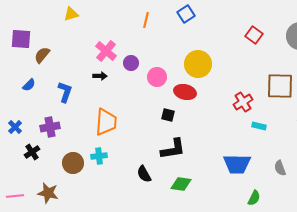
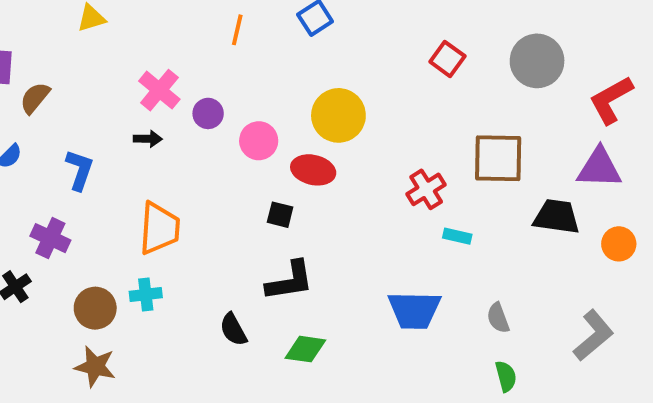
purple cross: (50, 127) -> (50, 238), turned 36
brown star: (48, 193) -> (95, 367), moved
green semicircle: (254, 198) -> (506, 376), moved, turned -42

